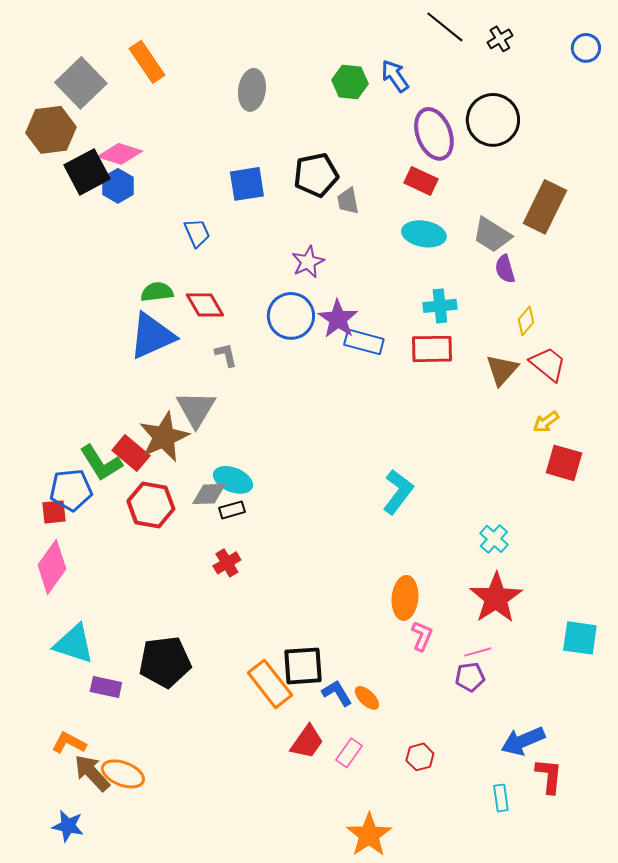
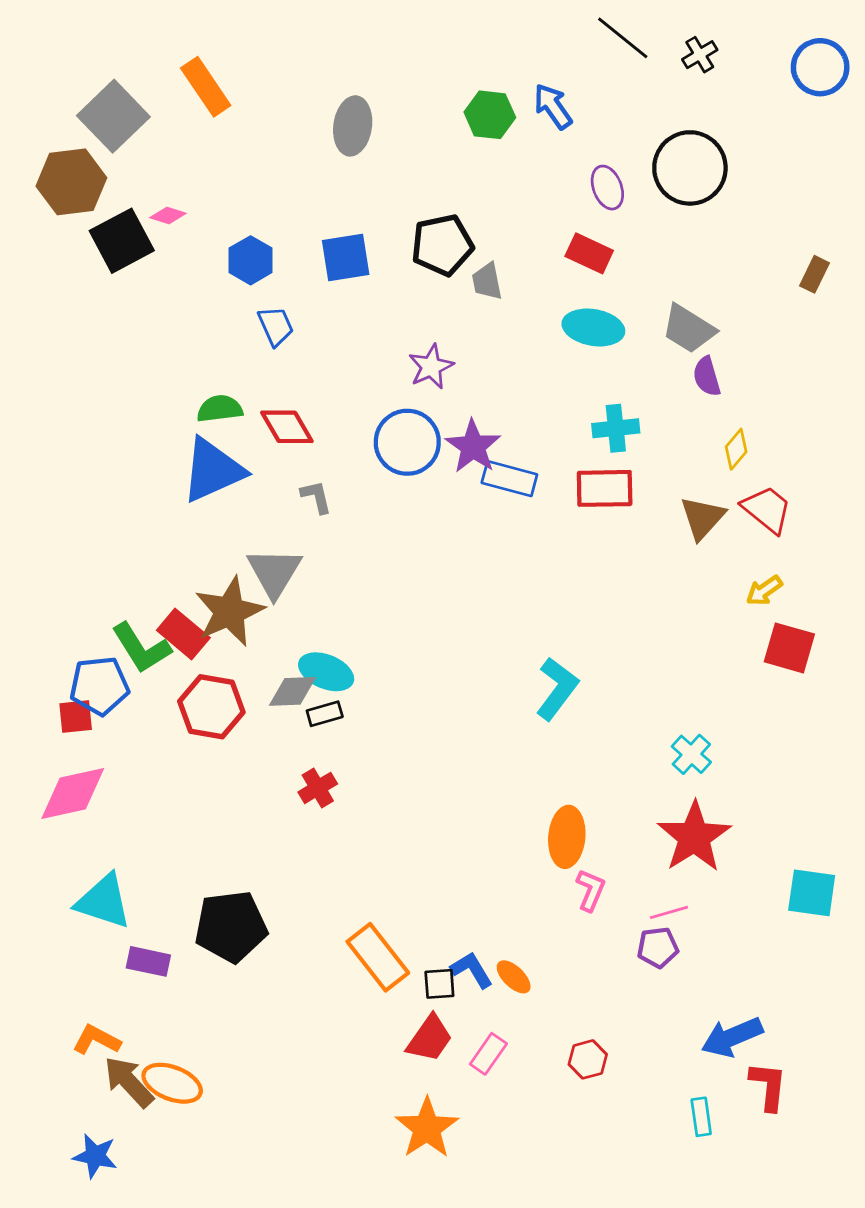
blue circle: (586, 48) -> (820, 67), size x1.4
purple ellipse: (434, 134) -> (607, 188), size x0.6
pink diamond: (120, 154) -> (168, 216), size x0.6
blue hexagon: (118, 186) -> (251, 260), moved
brown rectangle: (545, 207) -> (815, 274), moved, size x0.5
pink diamond: (52, 567) -> (73, 794), turned 42
black square: (303, 666) -> (439, 984), moved, size x0.6
orange star: (369, 835) -> (427, 1128), moved

